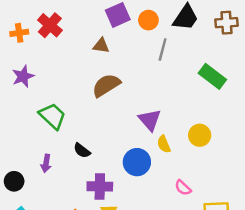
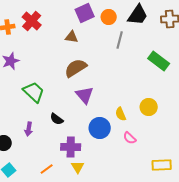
purple triangle: (150, 120) -> (85, 95), moved
pink semicircle: (183, 188) -> (130, 138), moved

